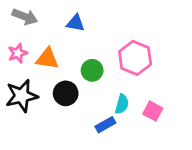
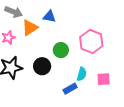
orange triangle: (47, 59) -> (30, 28), moved, turned -42
pink square: (153, 111) -> (104, 79), turned -32

